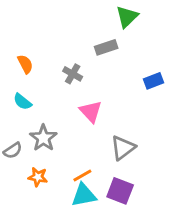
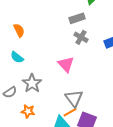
gray cross: (73, 74) -> (81, 37), moved
gray triangle: (123, 148) -> (74, 98), moved, turned -30
orange line: (82, 176) -> (70, 112), moved

